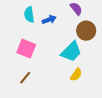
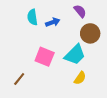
pink square: (26, 49) -> (45, 57), moved
brown line: (25, 78) -> (19, 79), moved

